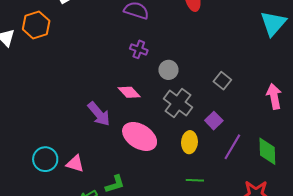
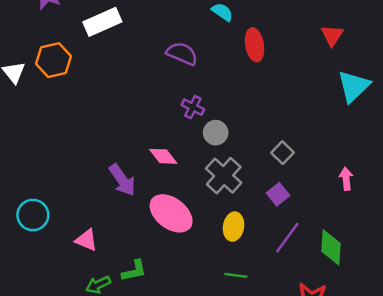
purple cross: (139, 49) -> (193, 107), moved
pink arrow: (274, 96) -> (346, 179), size x0.7
purple square: (214, 121) -> (278, 194), moved
cyan circle: (45, 159) -> (33, 215), moved

